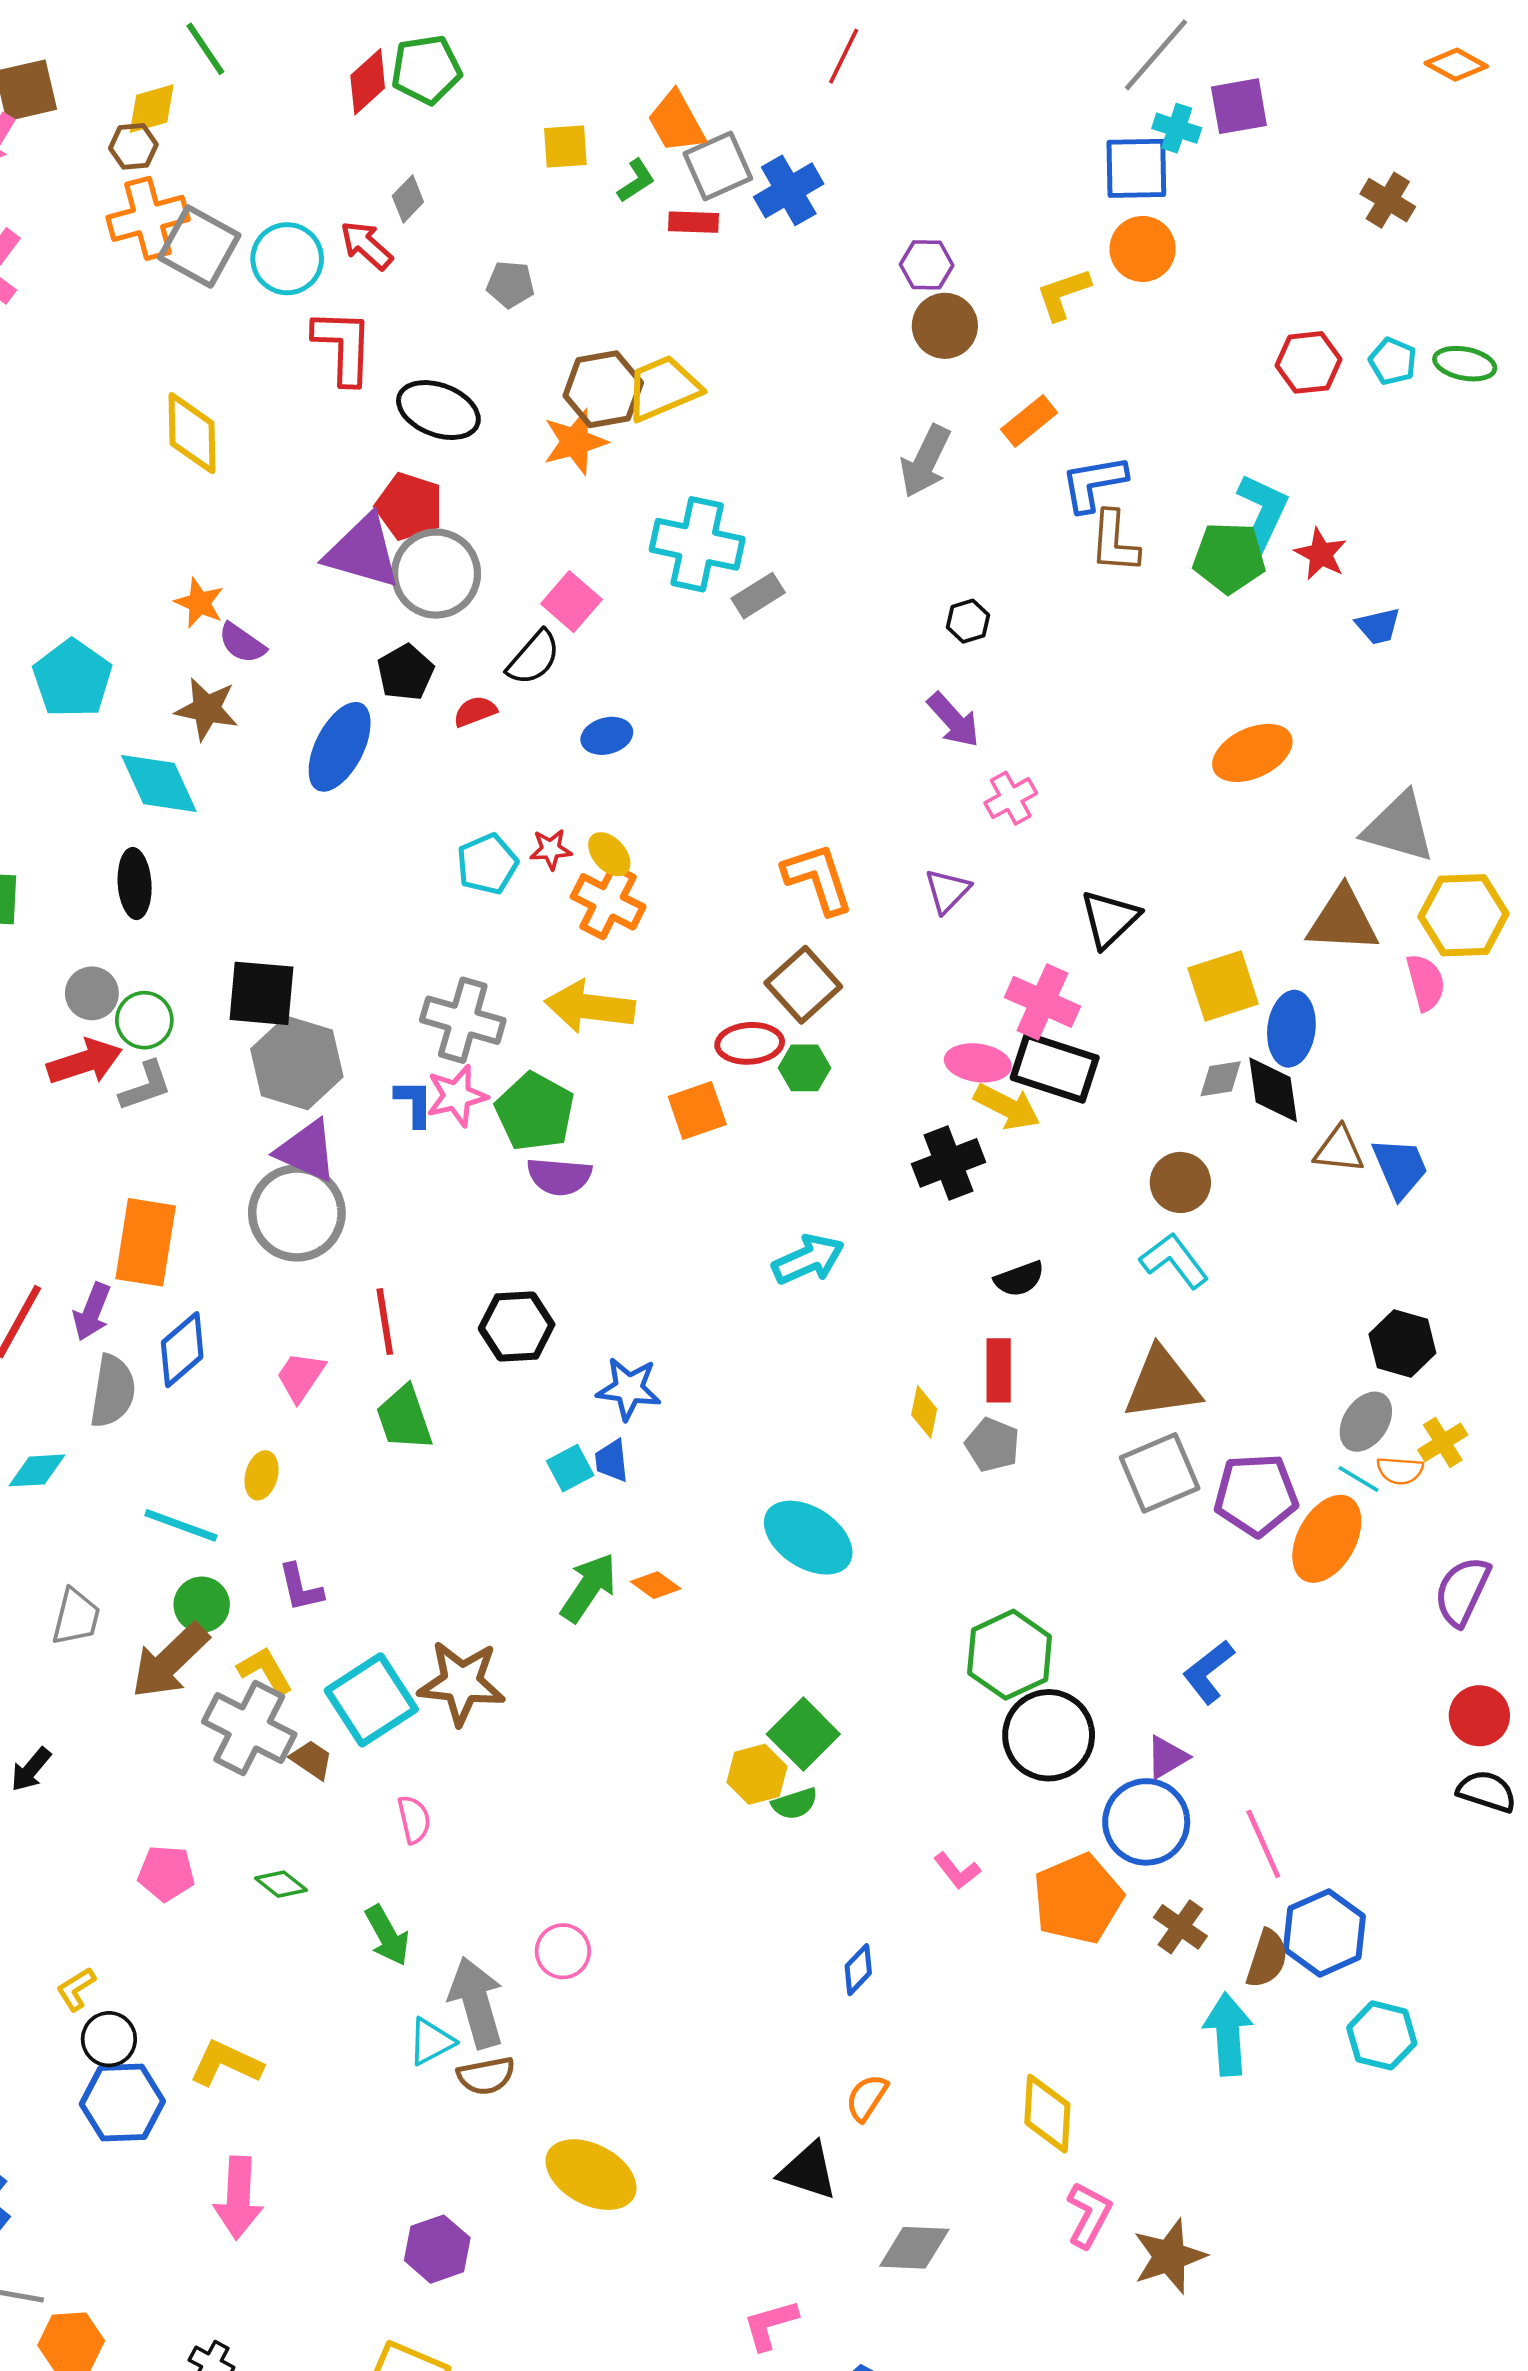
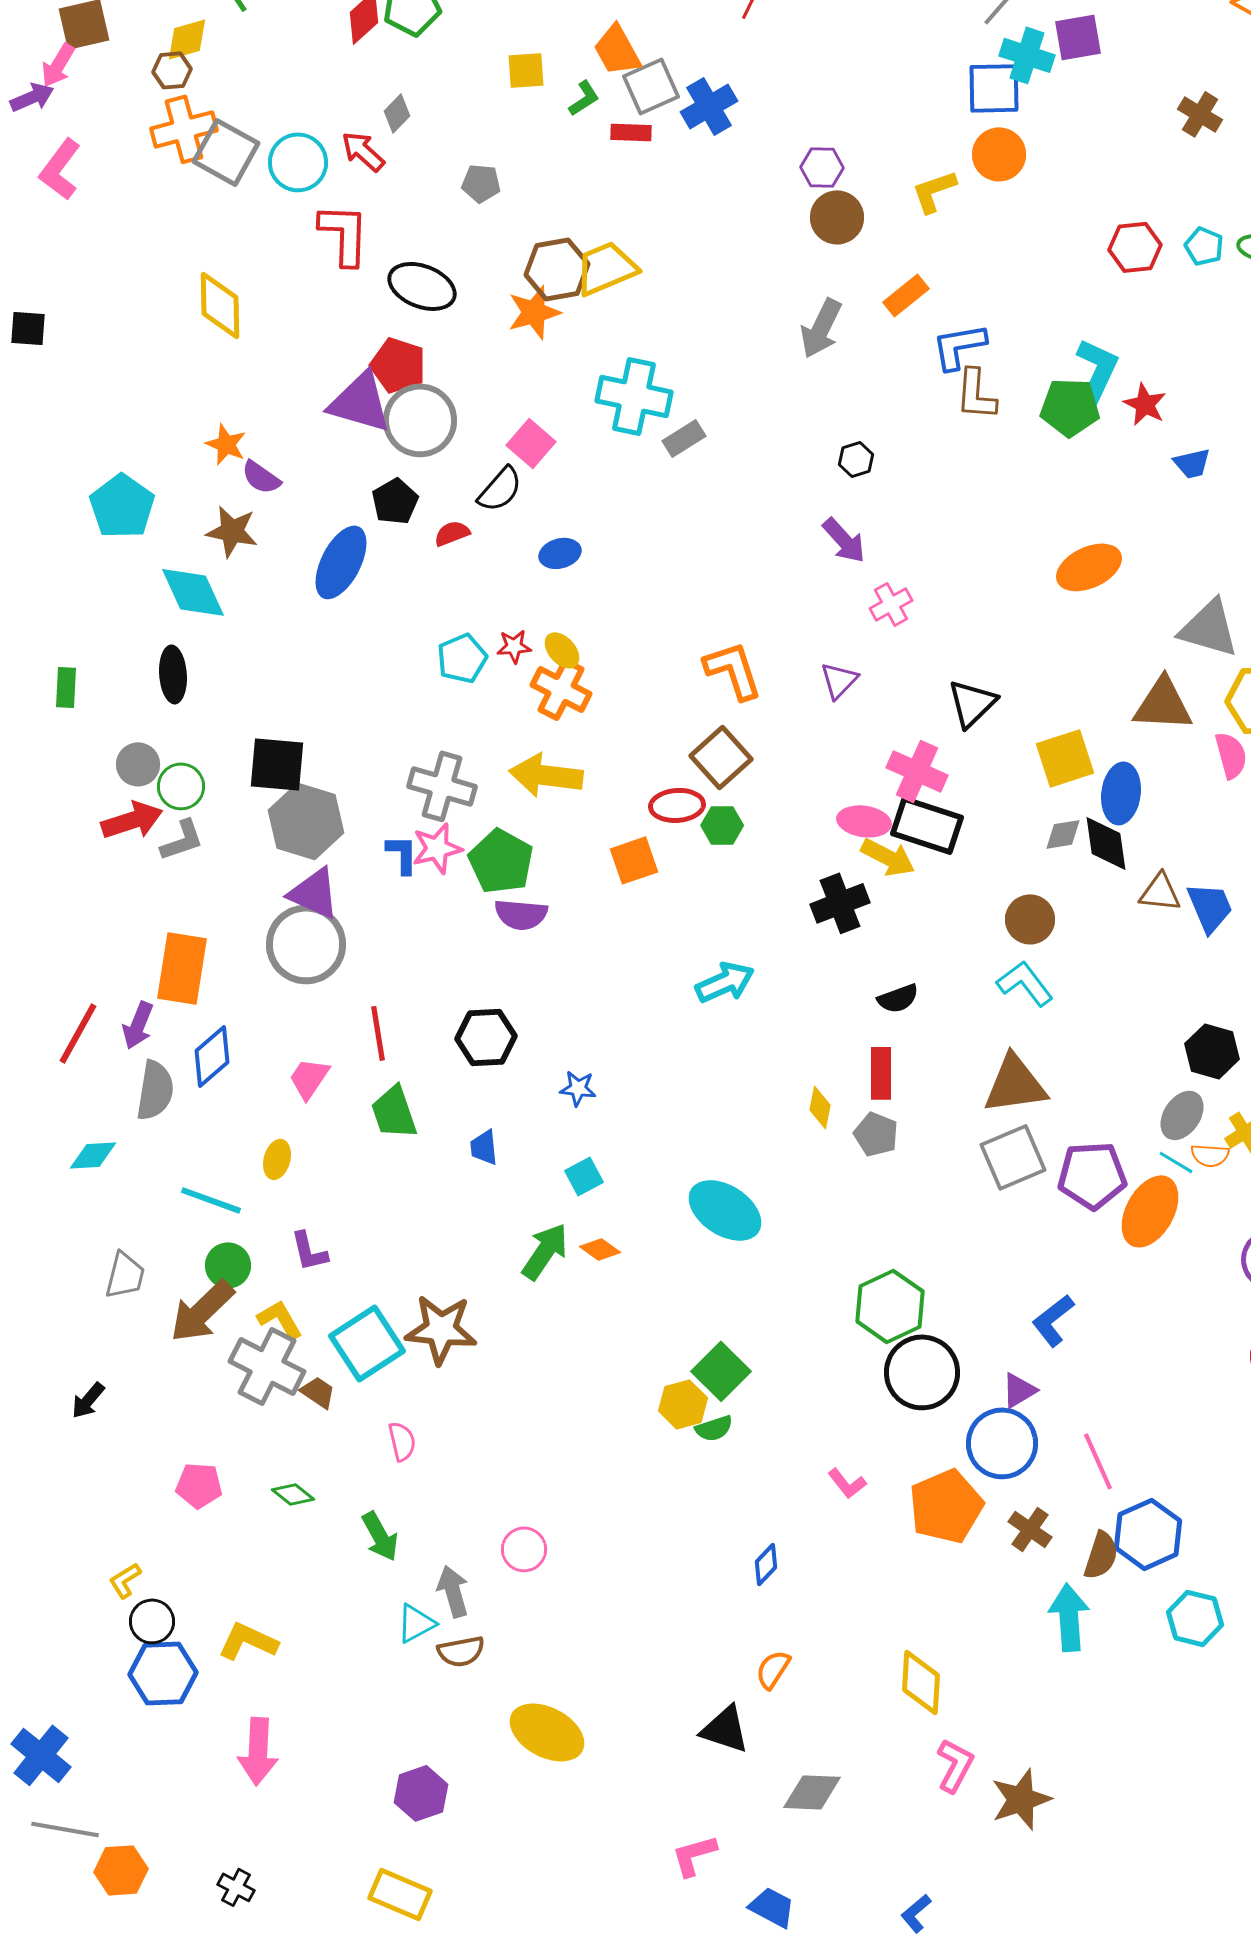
cyan cross: (1177, 128) -> (1027, 55), size x1.4
blue star: (629, 1389) -> (578, 1088), size x0.7
blue trapezoid: (612, 1461) -> (484, 1147), moved
cyan square: (570, 1468) -> (584, 1176), moved
gray arrow: (476, 2003) -> (453, 1591), size x0.7

